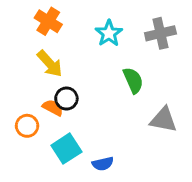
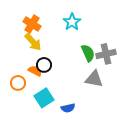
orange cross: (48, 21) -> (32, 24), moved
gray cross: (160, 33) -> (106, 54), moved
gray triangle: (163, 120) -> (94, 79), moved

